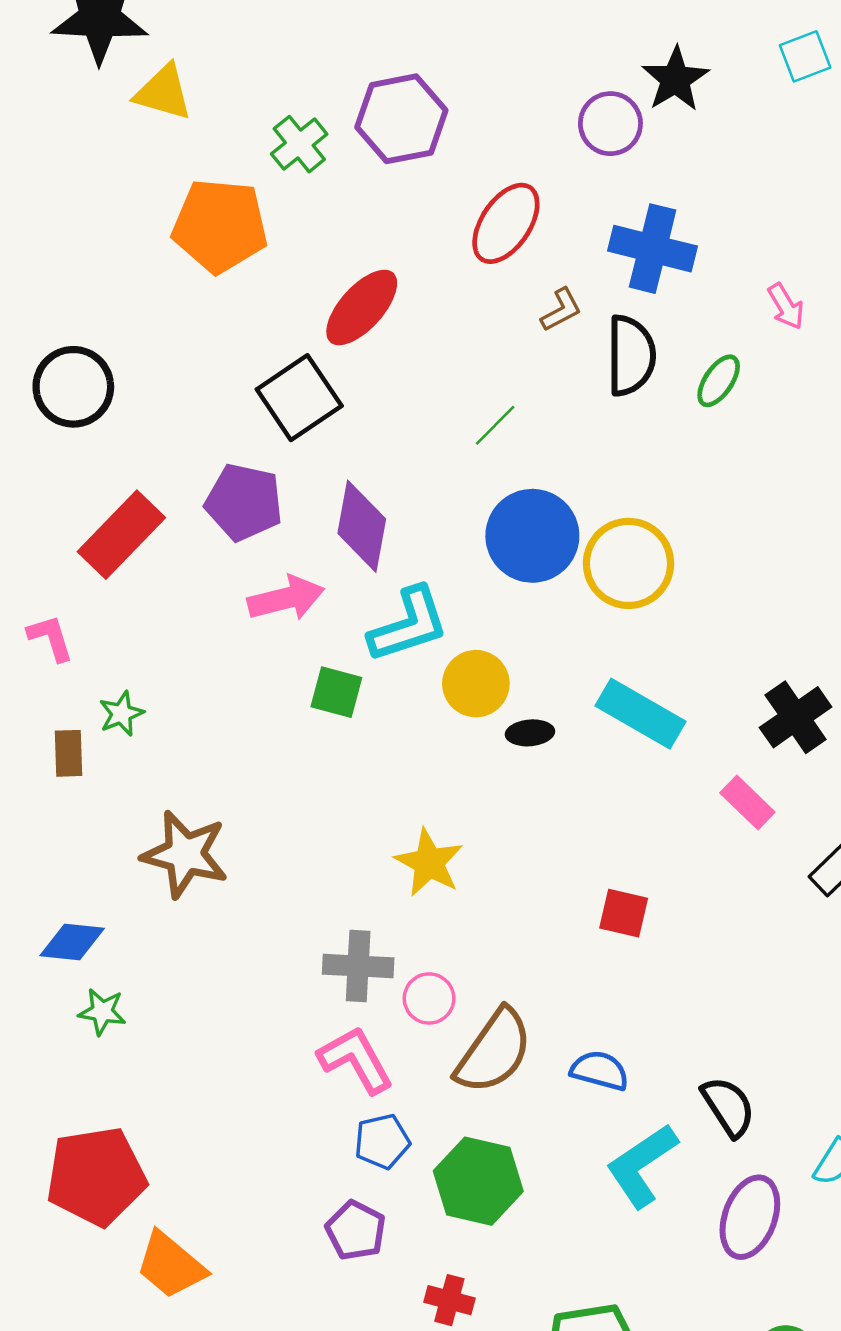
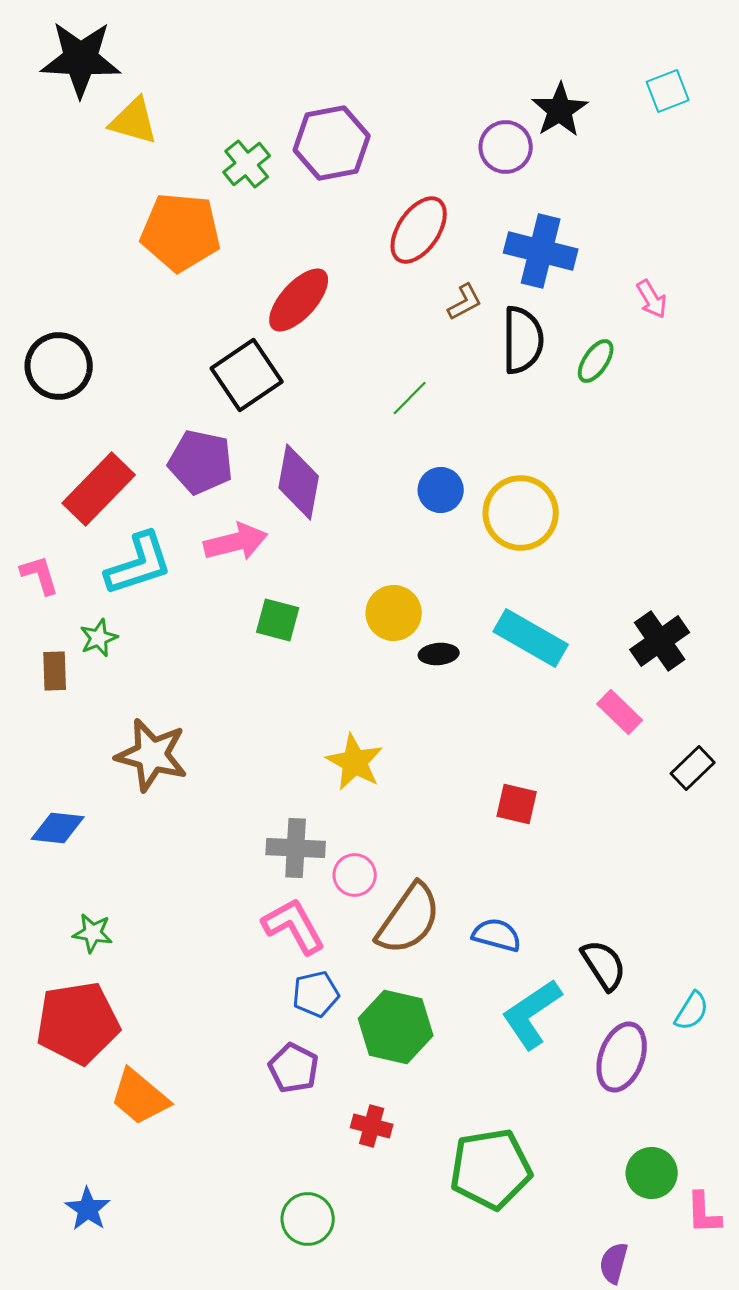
blue circle: (532, 536) -> (441, 490), size x0.6
cyan L-shape: (409, 625) -> (139, 564), moved
green star: (102, 1012) -> (93, 933), moved

